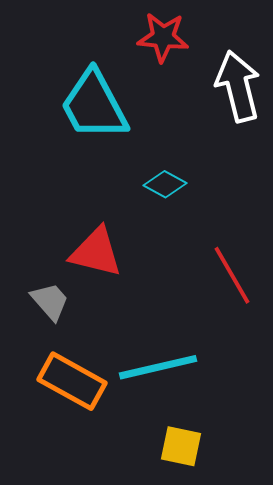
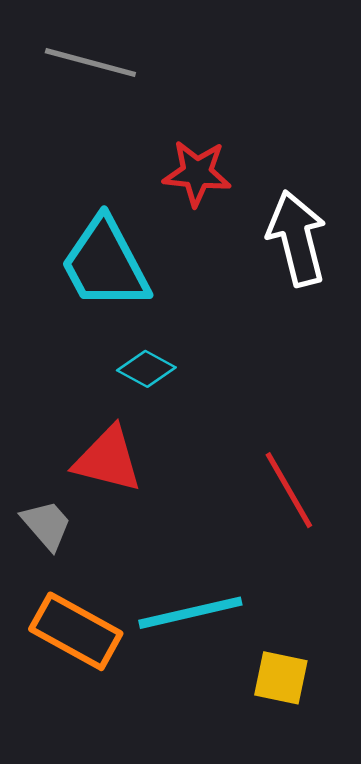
cyan diamond: (165, 184) -> (146, 369), moved
yellow square: (181, 446) -> (281, 678), moved

